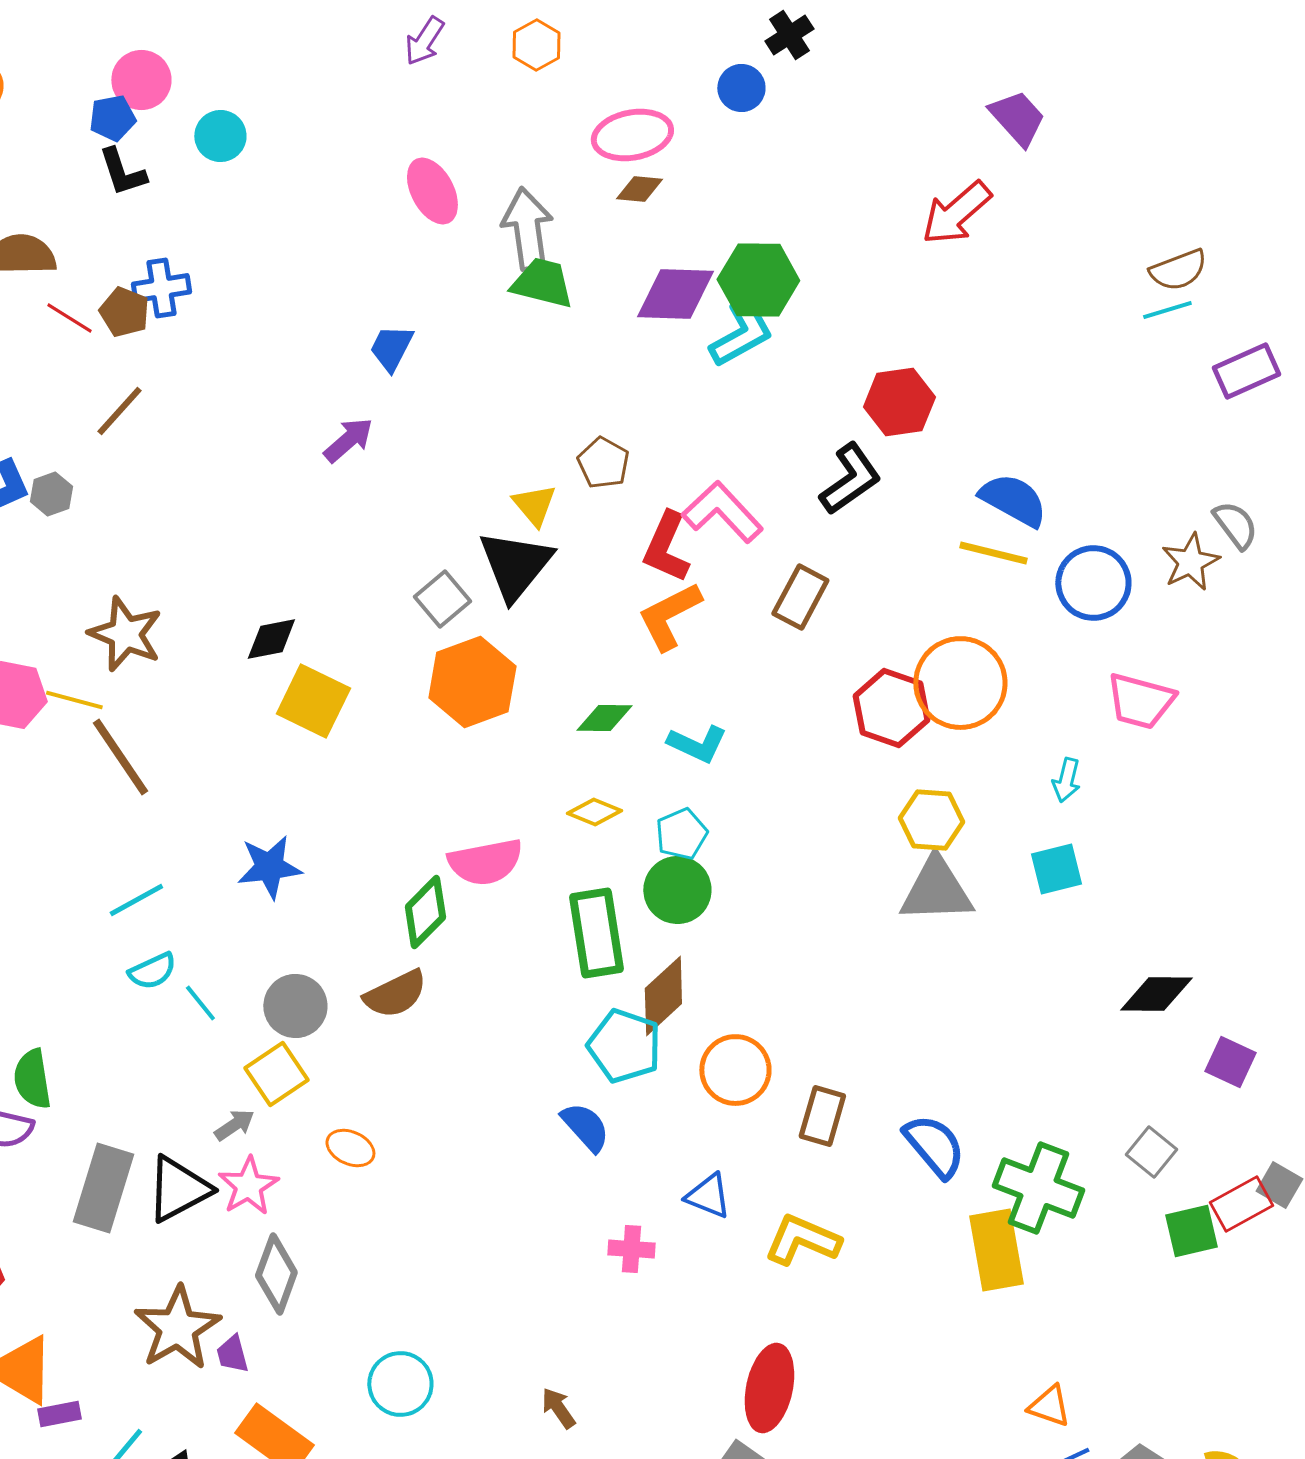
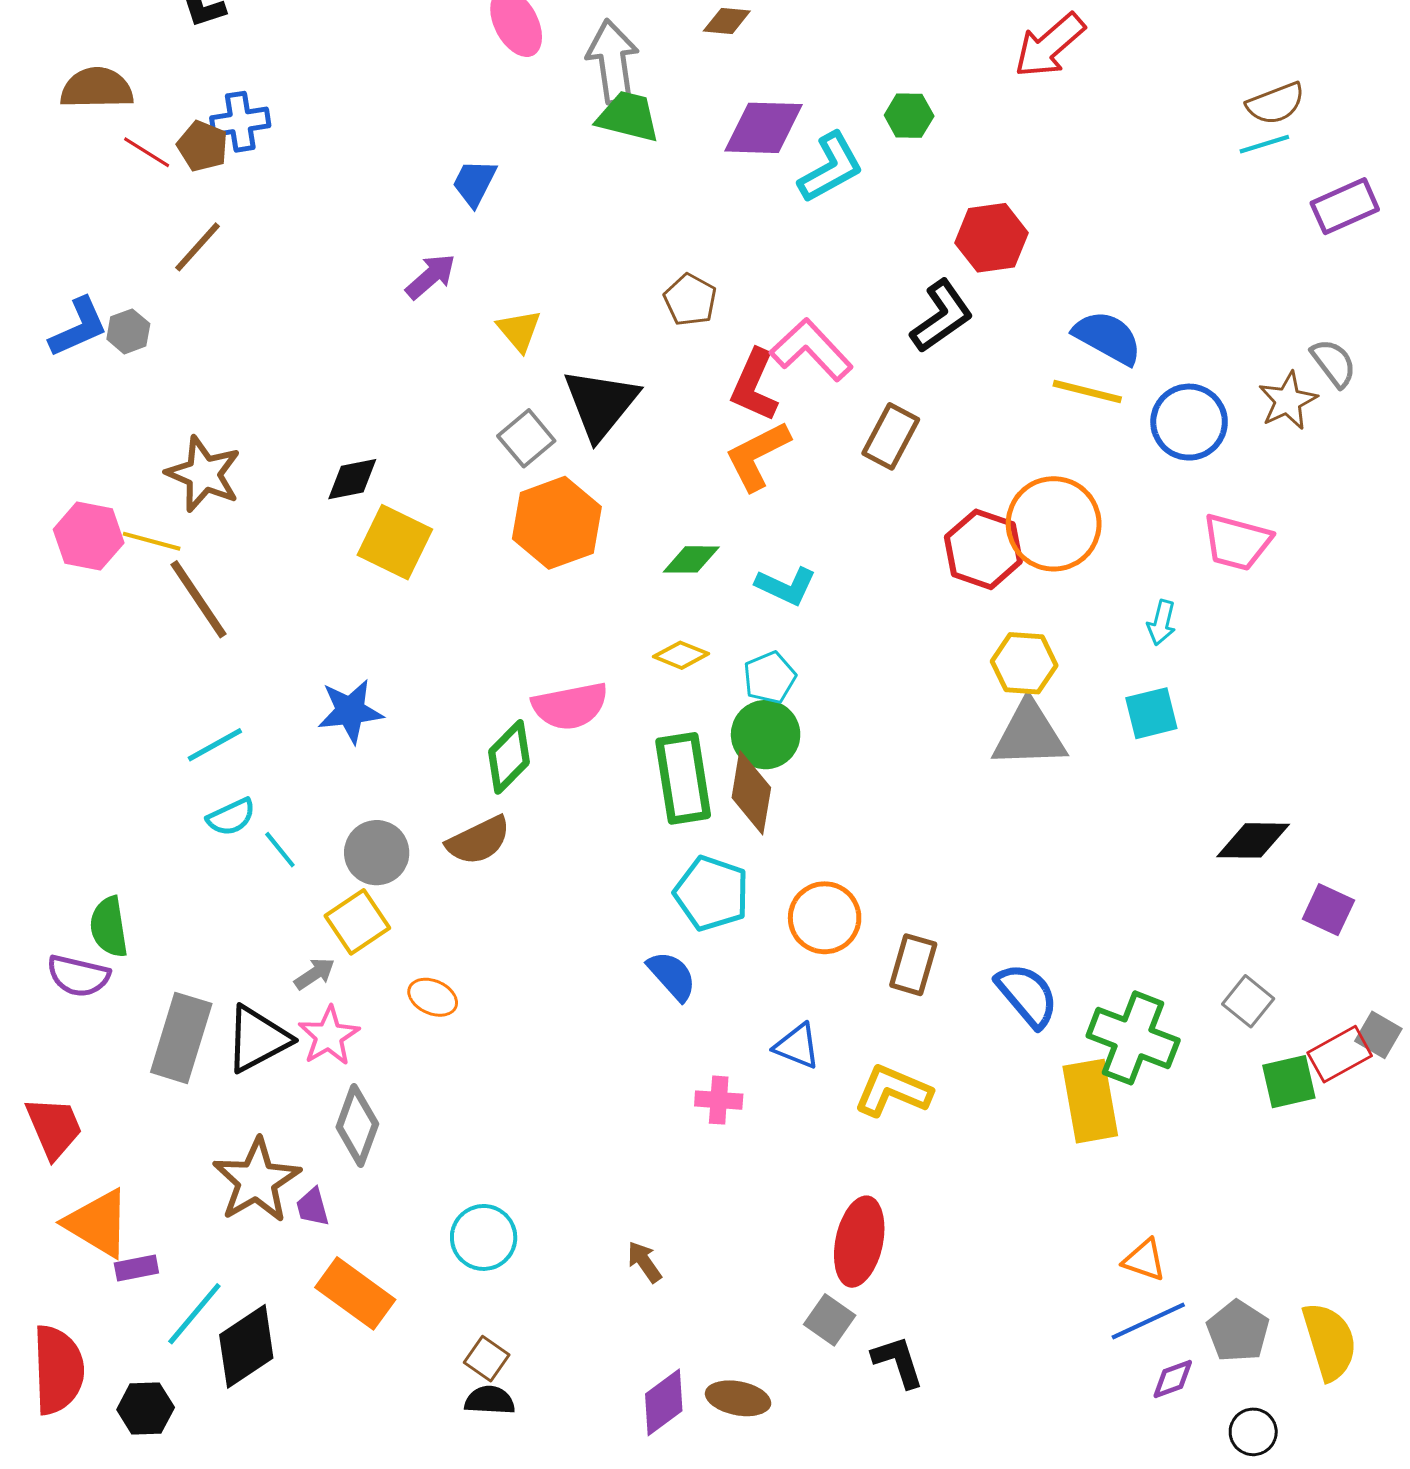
green hexagon: (758, 280) -> (909, 116), moved, size x0.6
yellow triangle: (534, 505) -> (519, 330), moved
brown diamond: (663, 996) -> (751, 793), moved, turned -38

